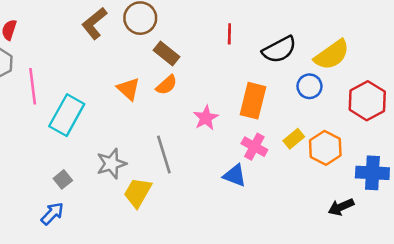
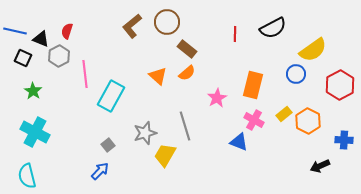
black semicircle: (279, 50) -> (273, 28), moved
blue cross: (372, 173) -> (344, 140), size x0.7

